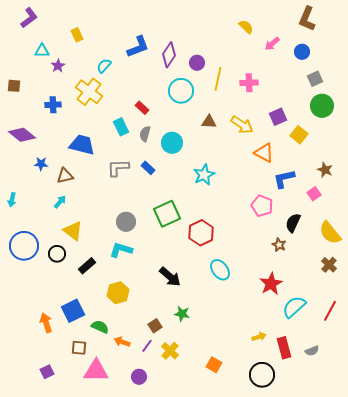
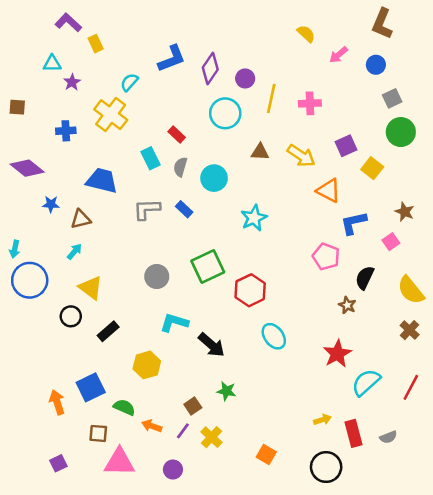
purple L-shape: (29, 18) -> (68, 22), moved, turned -100
blue circle: (24, 246) -> (30, 280), moved
cyan L-shape: (121, 250) -> (174, 323), moved

